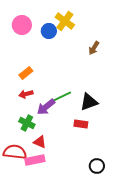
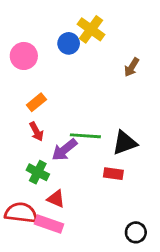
pink circle: (22, 25) -> (24, 56), moved
red arrow: (26, 94) -> (36, 132), turned -104
green line: (61, 97) -> (85, 136), turned 30
pink rectangle: (35, 160) -> (49, 224), turned 30

